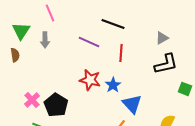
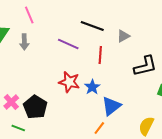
gray triangle: (162, 38) -> (123, 36), moved
blue triangle: (132, 104) -> (111, 106), turned 35

